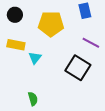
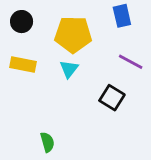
cyan triangle: (35, 58) -> (69, 69), moved
black square: (78, 68) -> (112, 98), size x0.7

